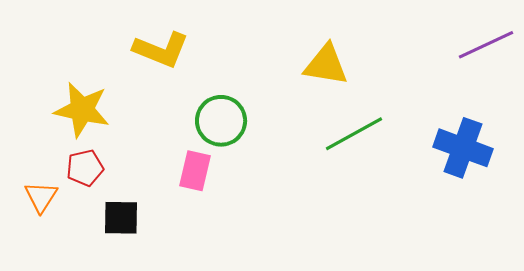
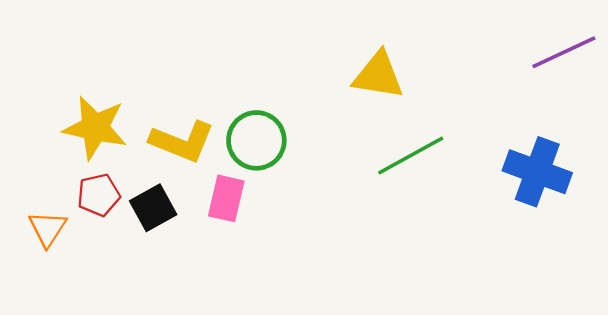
yellow L-shape: (161, 50) -> (182, 142), moved
black square: (121, 218) -> (153, 208), moved, turned -30

